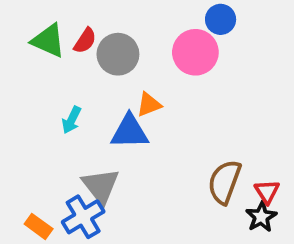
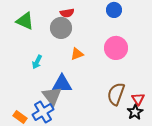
red semicircle: (85, 41) -> (67, 13), moved, turned 48
pink circle: (195, 52) -> (116, 48), moved
blue triangle: (130, 132) -> (62, 84), moved

